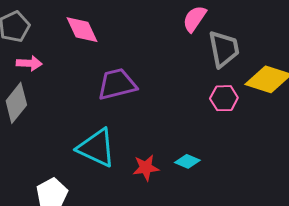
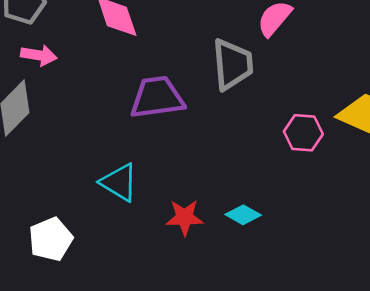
gray trapezoid: (224, 49) -> (232, 64), moved
cyan triangle: (96, 148) -> (119, 182), size x0.7

